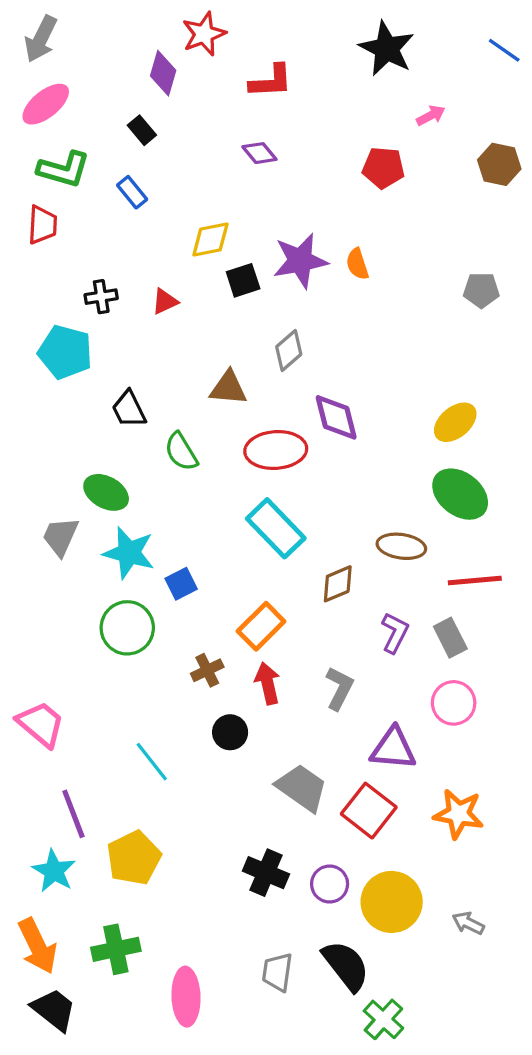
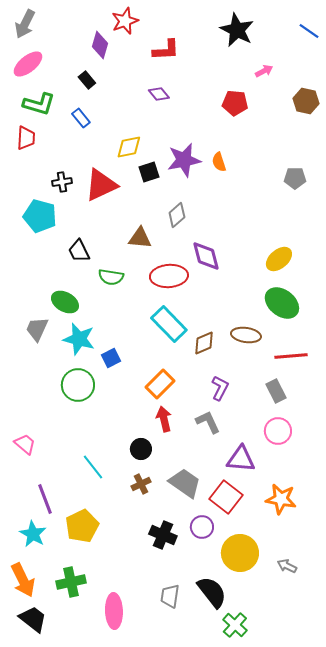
red triangle: (165, 302) -> (101, 185), size x2.0
green semicircle: (181, 452) -> (111, 277), turned -50
brown diamond: (338, 584) -> (204, 343), moved
purple L-shape: (395, 633) -> (220, 388), moved
brown cross: (207, 670) -> (141, 484), moved
gray L-shape: (339, 688) -> (208, 422), turned -52
pink trapezoid: (41, 724) -> (25, 444), size x0.7
purple circle: (330, 884) -> (202, 527), moved

